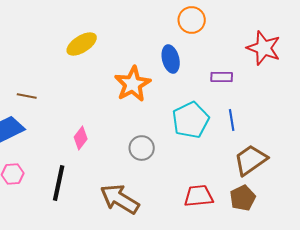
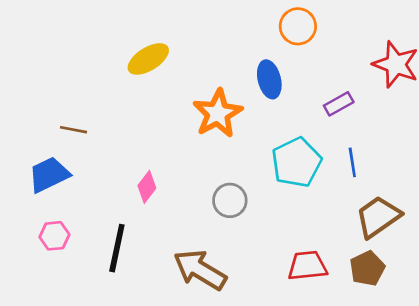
purple rectangle: (222, 77) -> (339, 104), turned -30

